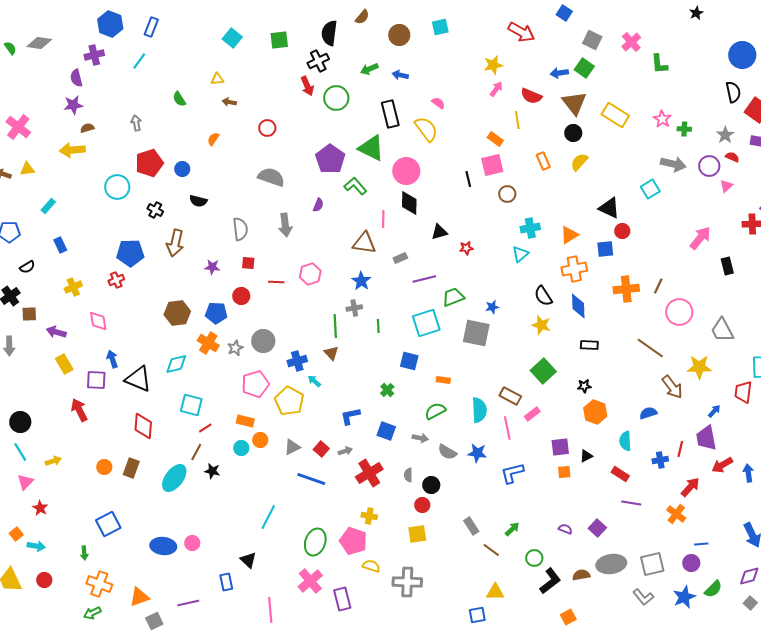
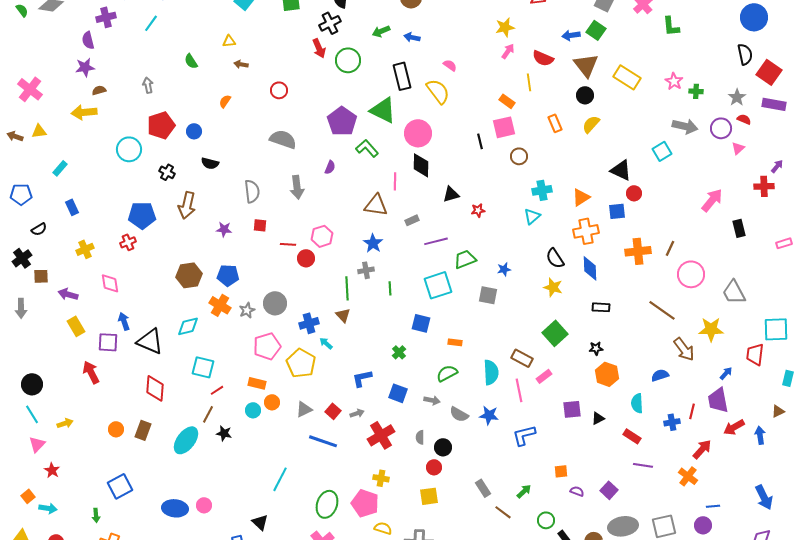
red circle: (241, 296) -> (306, 258), moved
gray square: (476, 333) -> (488, 295), size x0.7
orange square: (564, 472) -> (561, 471), moved

